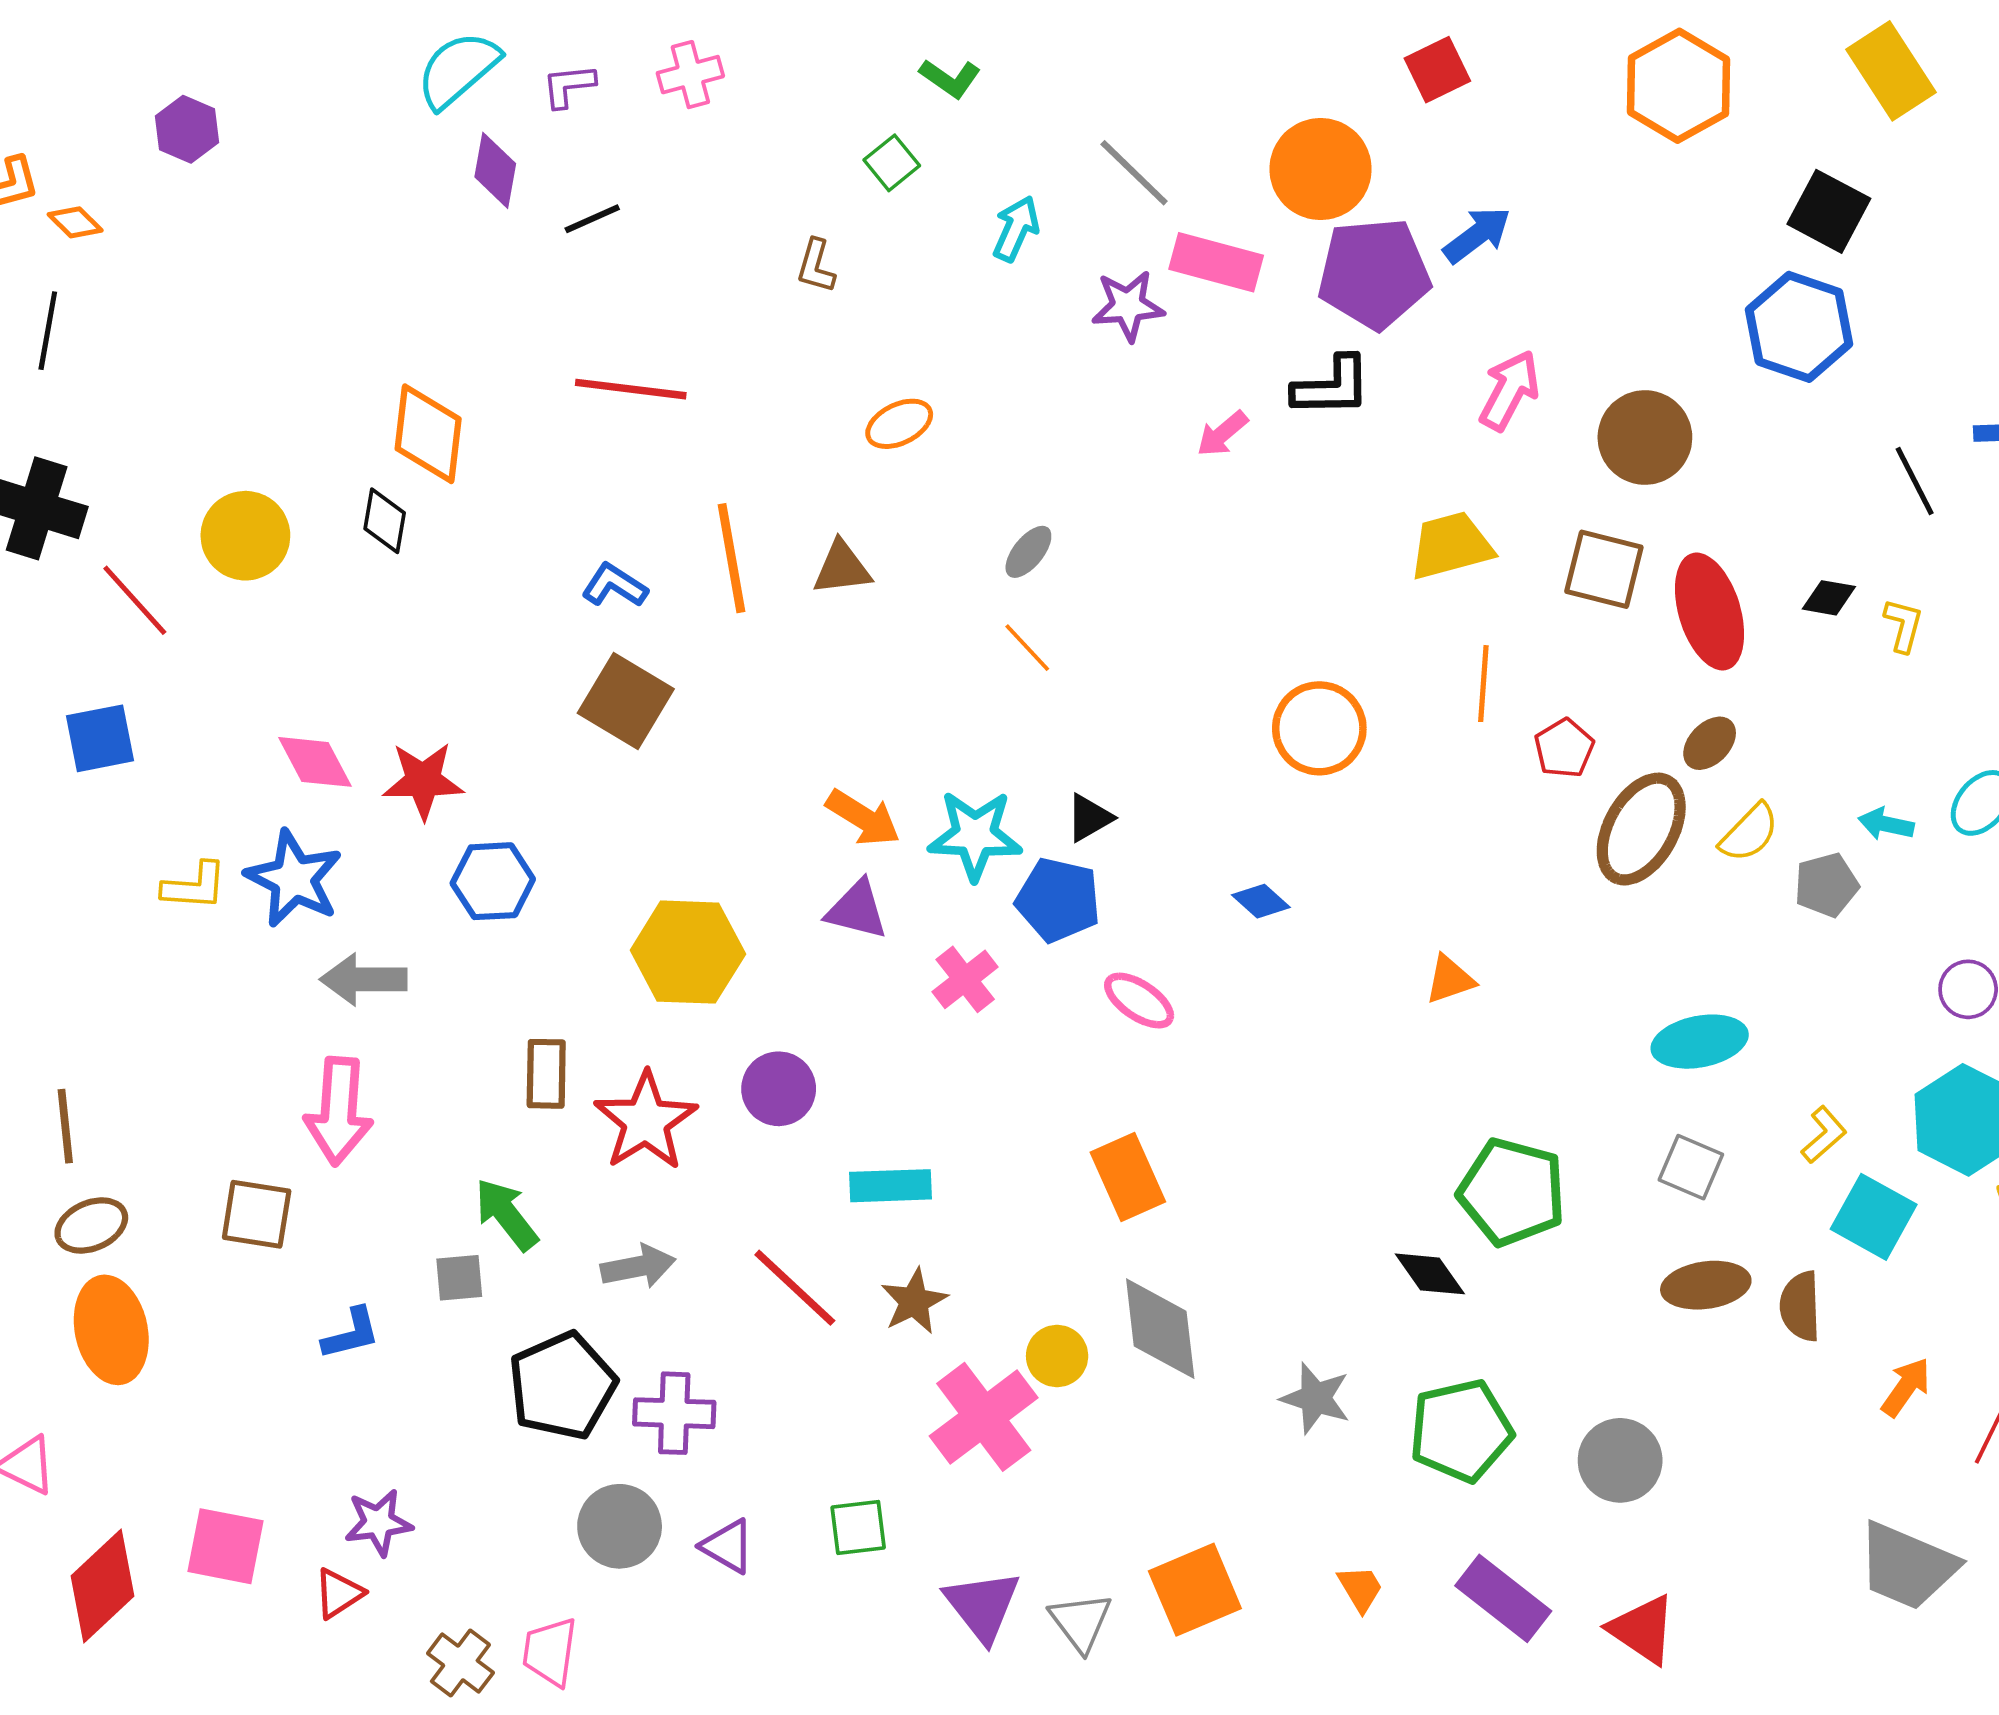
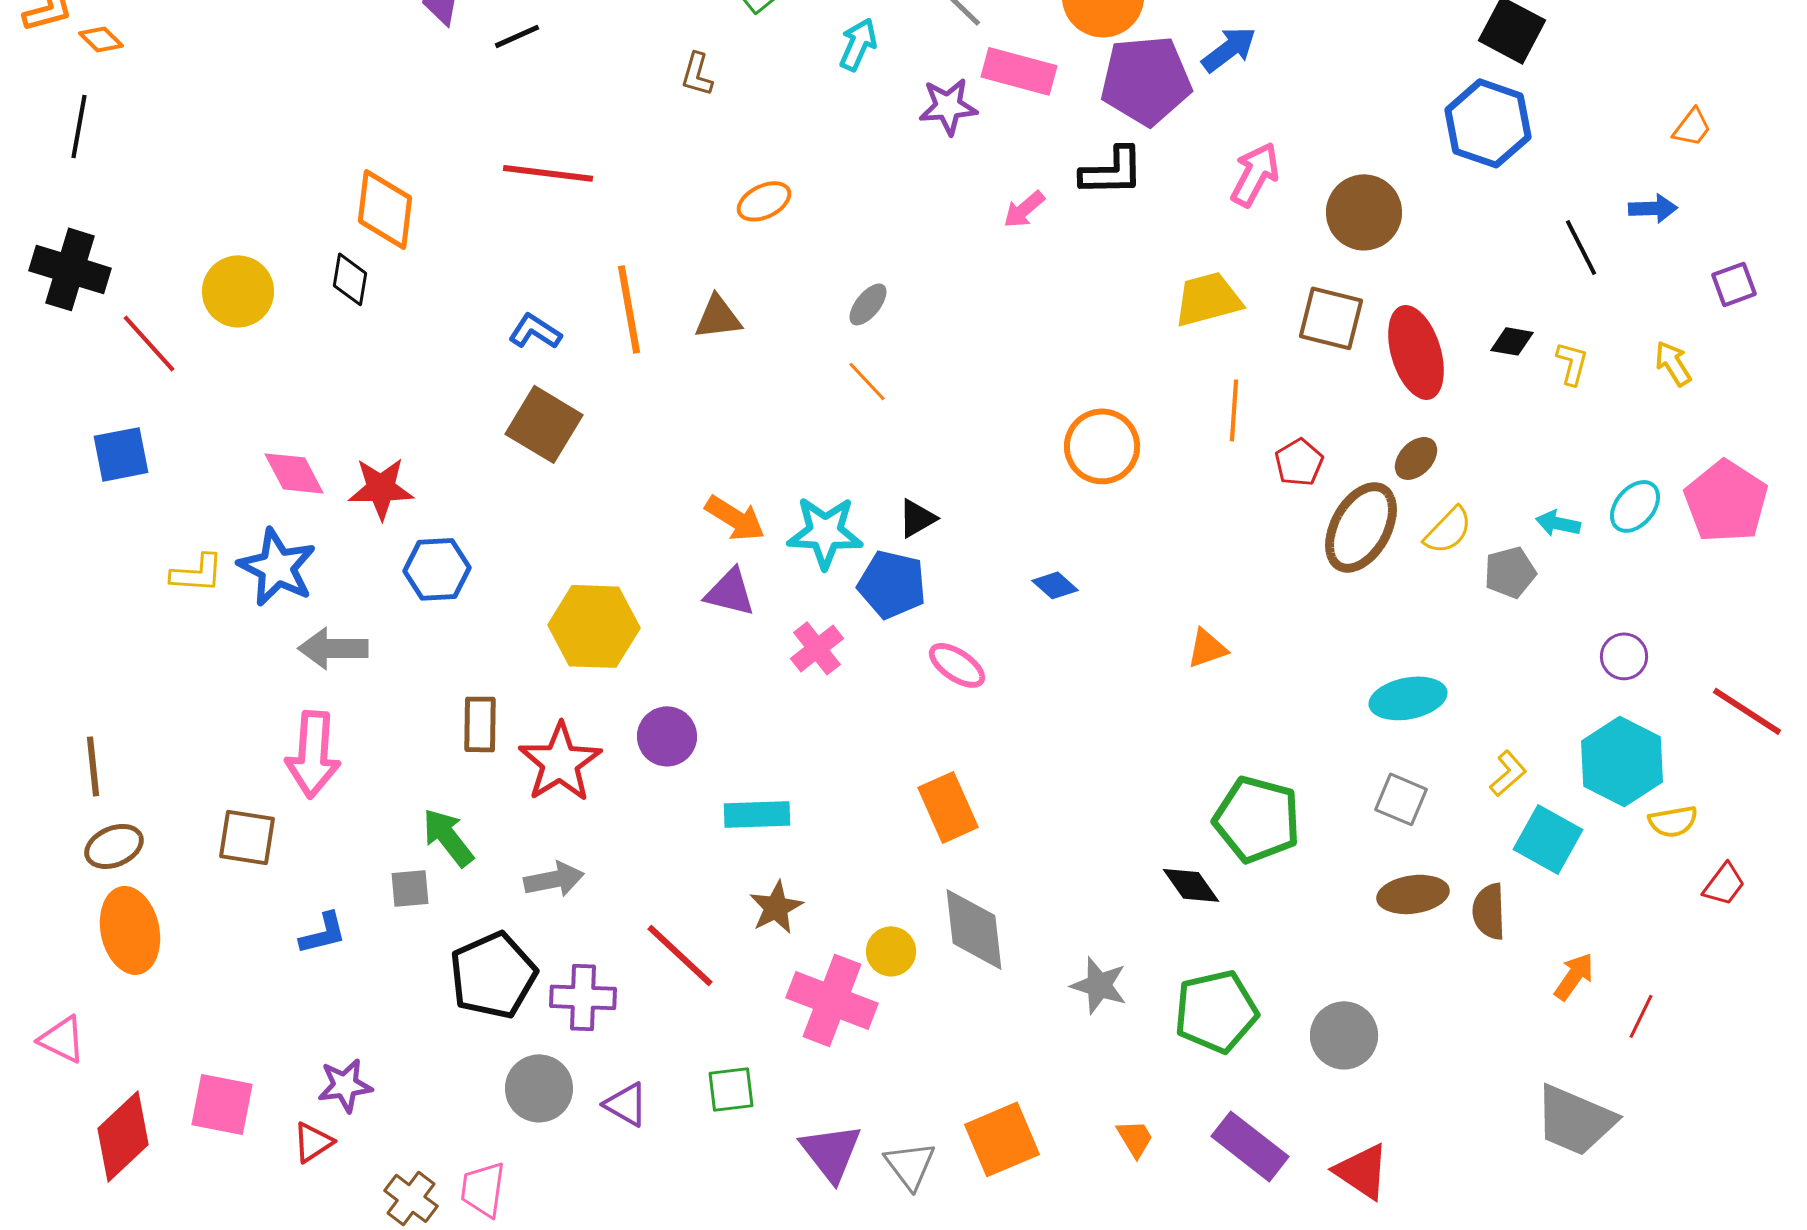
red line: (795, 1288) -> (680, 955), moved
pink cross: (984, 1417) -> (832, 1000), turned -32

